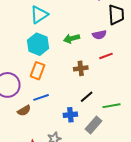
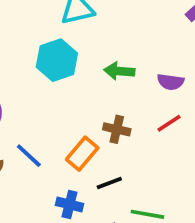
red line: (106, 56) -> (169, 123), turned -32
orange rectangle: (38, 71) -> (82, 154), moved
blue line: (41, 97) -> (29, 156), turned 42

